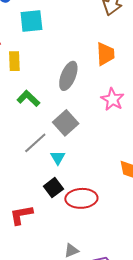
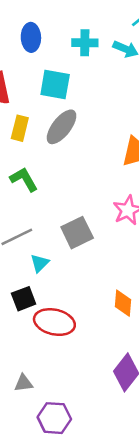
gray ellipse: (68, 76) -> (62, 127), moved
gray square: (66, 123) -> (77, 233), moved

